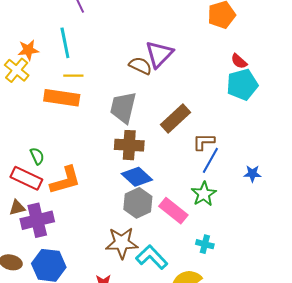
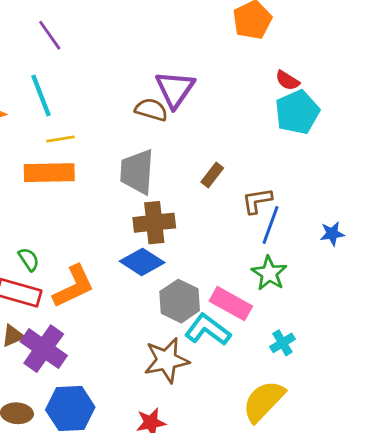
brown rectangle: (175, 119) -> (212, 175), size x0.6
blue diamond: (137, 177) -> (142, 262), moved
purple cross: (37, 220) -> (44, 349), turned -32
cyan cross: (205, 244) -> (282, 343), turned -36
cyan L-shape: (152, 257) -> (208, 330), moved

